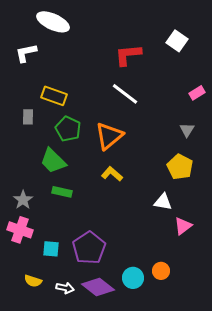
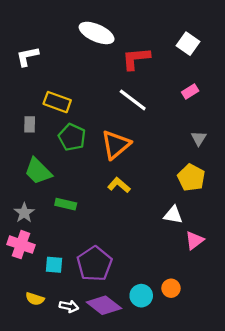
white ellipse: (53, 22) -> (97, 33), moved
pink rectangle: (197, 93) -> (190, 91), moved
green trapezoid: (53, 161) -> (38, 171), moved

